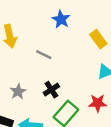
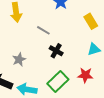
black cross: (51, 90) -> (56, 51), moved, turned -32

